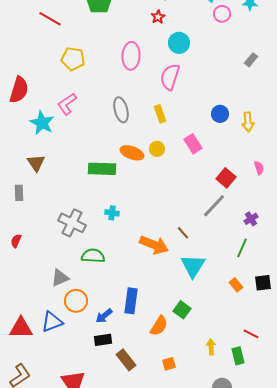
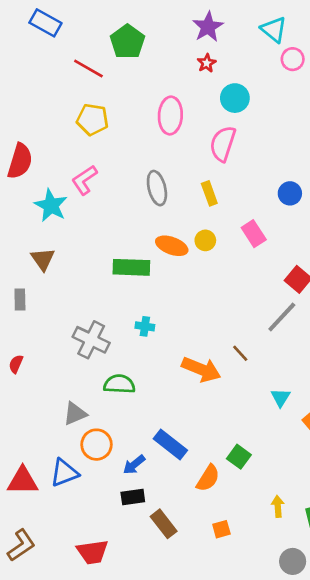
red line: (50, 19) -> (88, 68), moved
cyan triangle: (193, 266) -> (281, 398), moved, size x0.6
blue rectangle: (131, 301) -> (170, 445), turned -60

